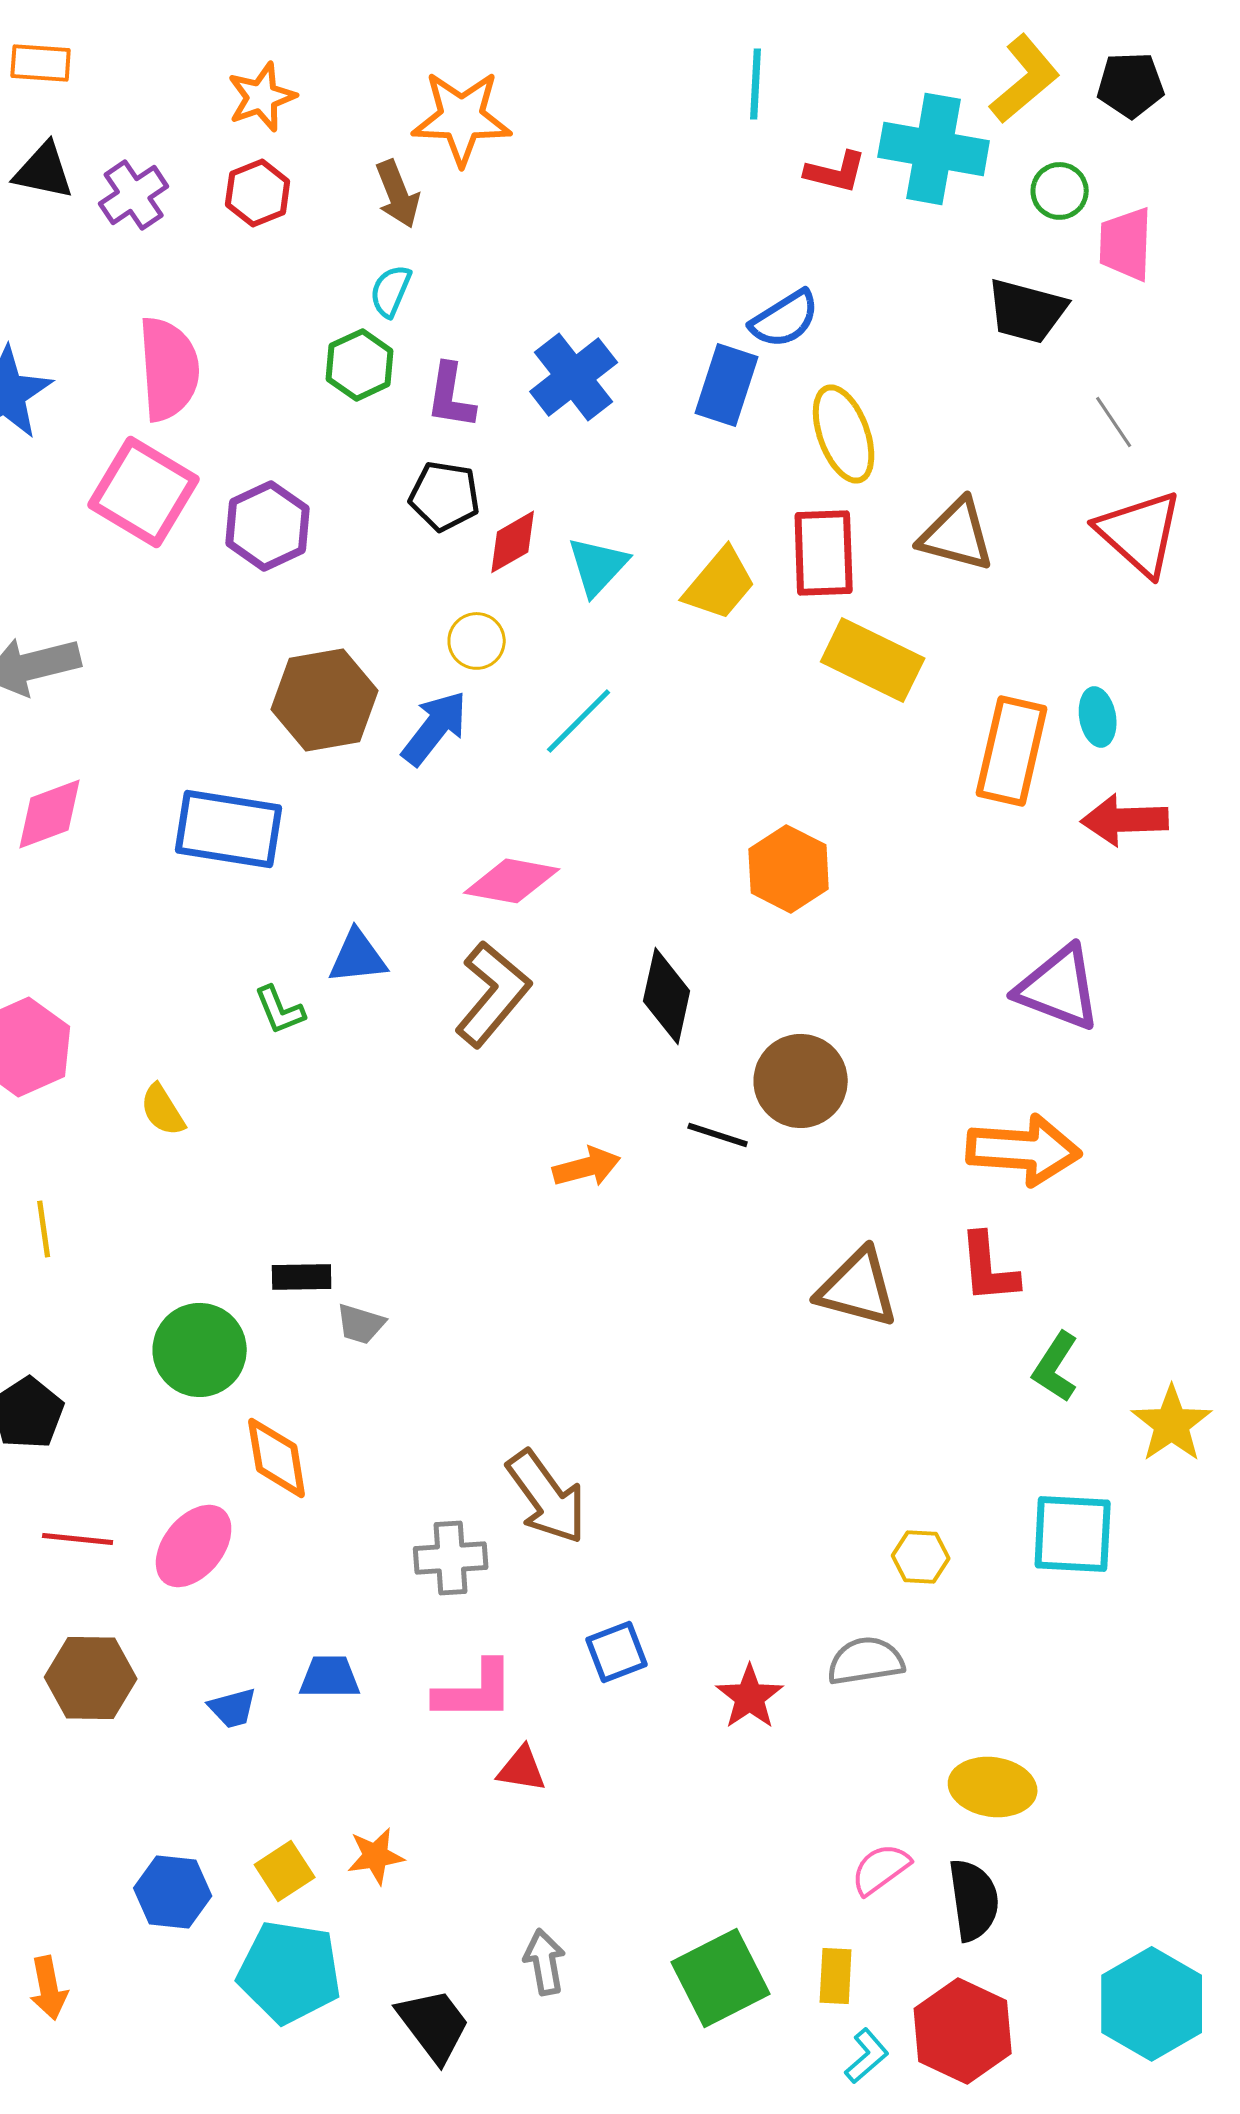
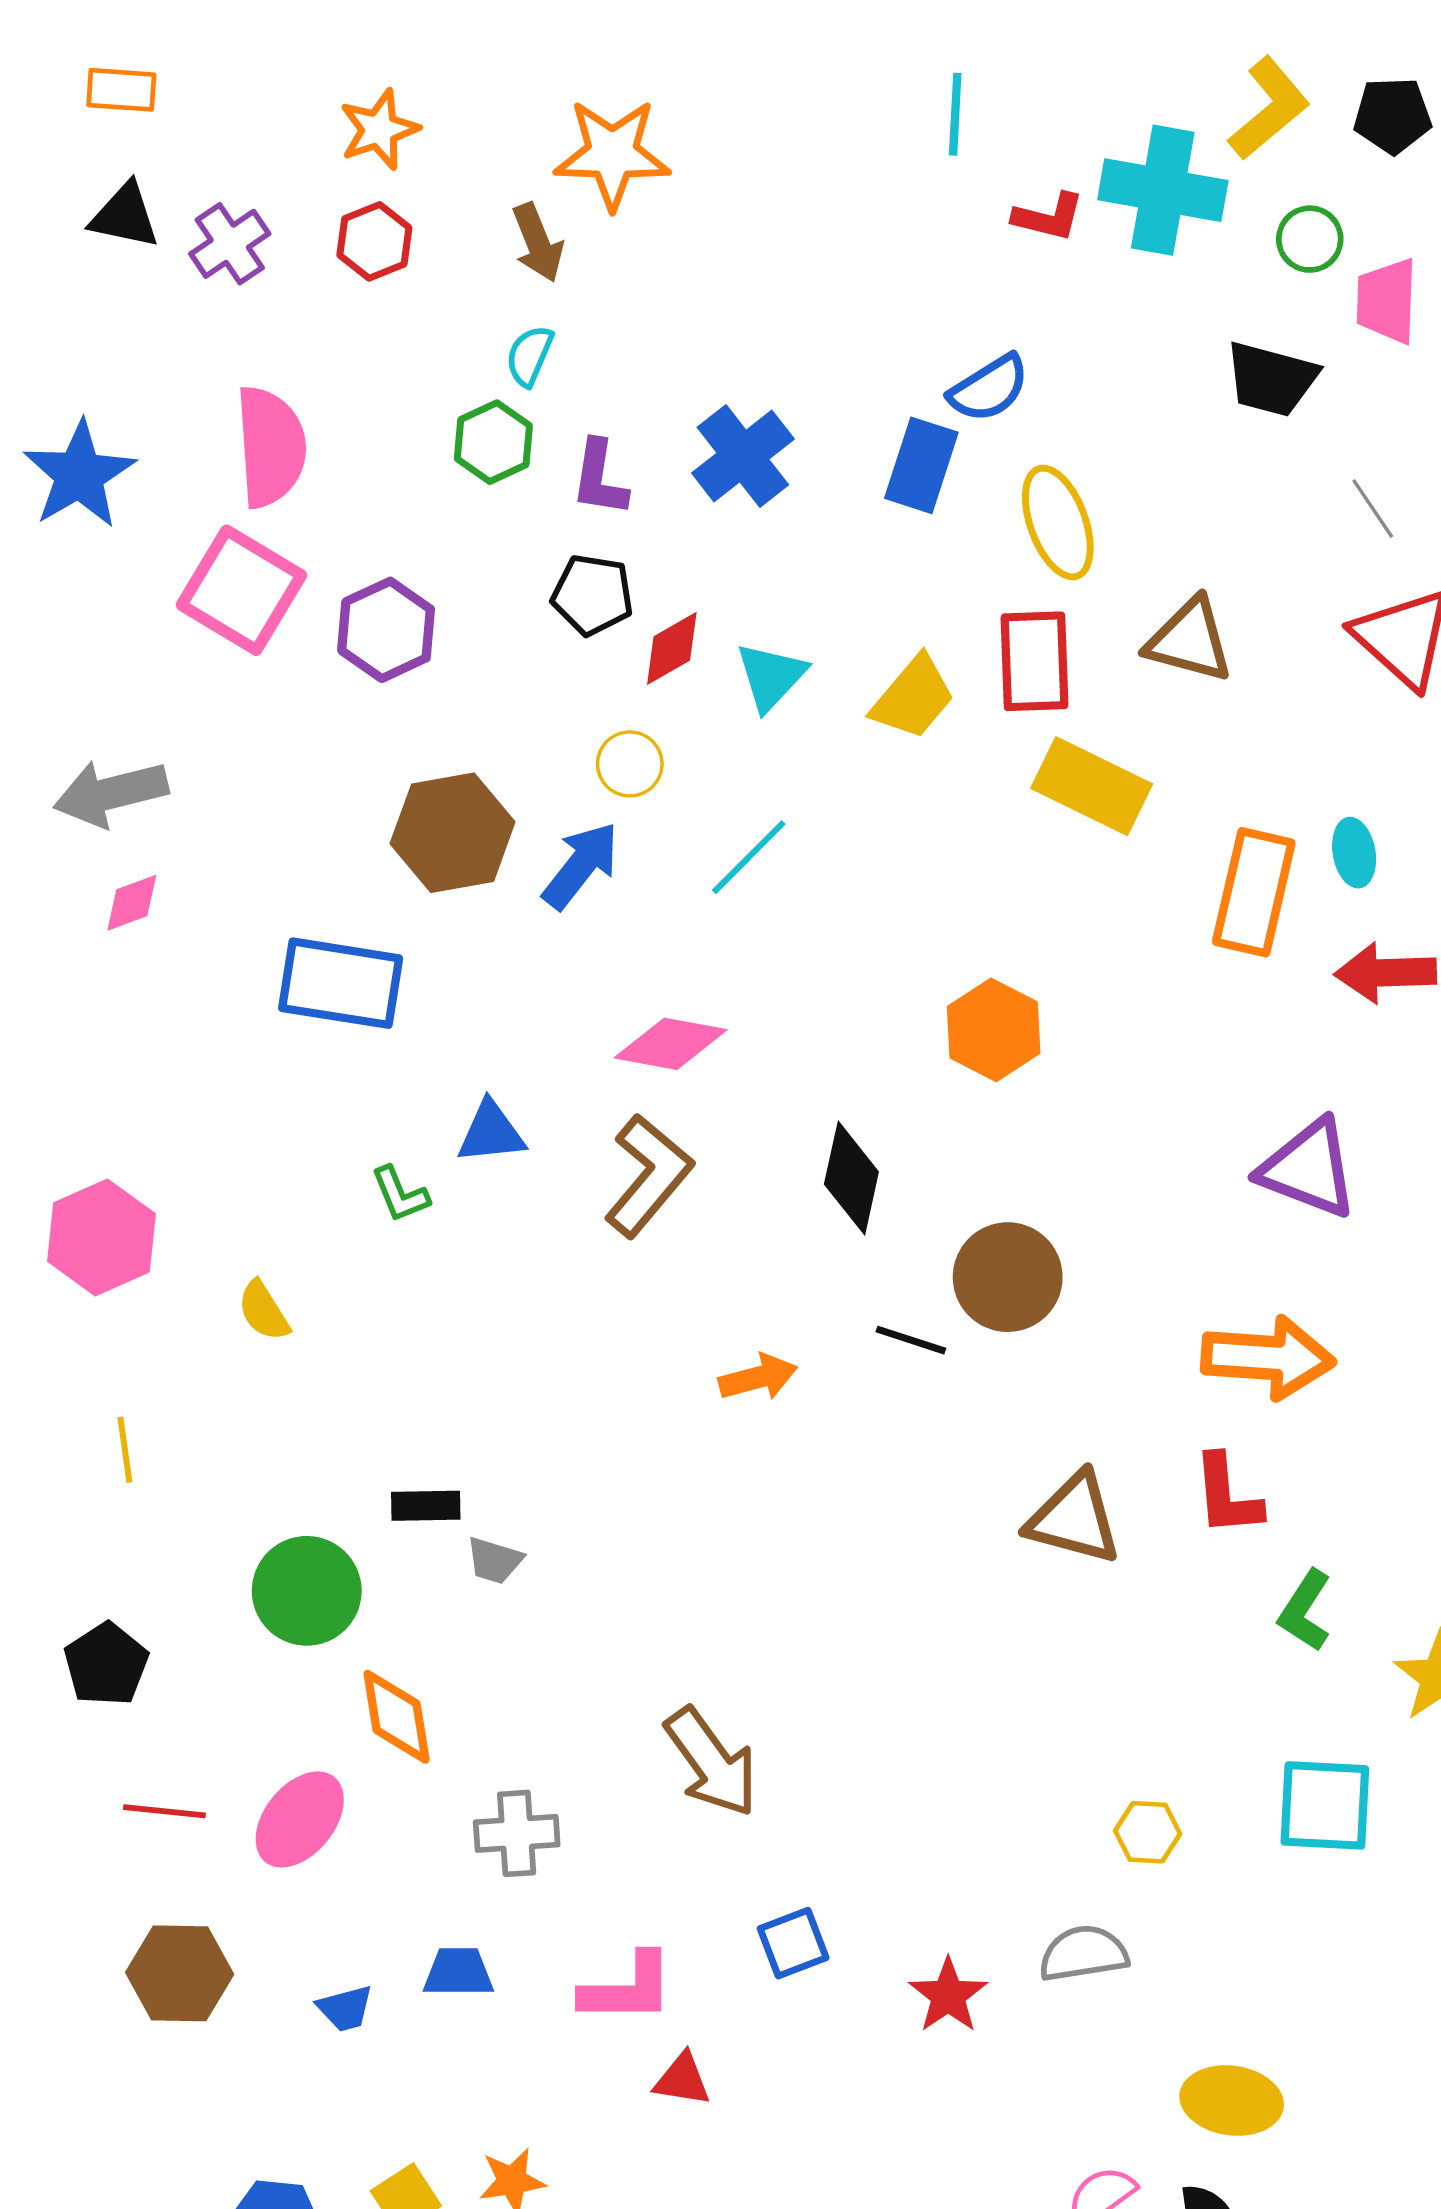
pink diamond: (50, 814) -> (132, 903), moved, size x0.7
gray cross: (451, 1558) -> (517, 1833), moved

